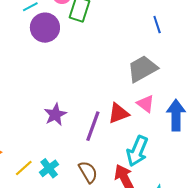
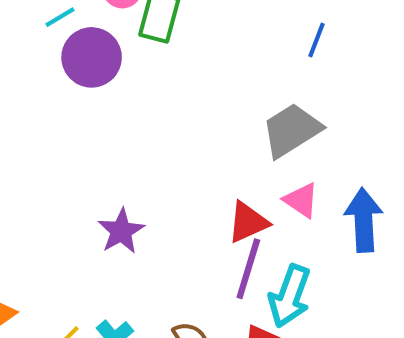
blue line: (157, 25) -> (316, 40), turned 42
purple line: (93, 126) -> (248, 269), moved

